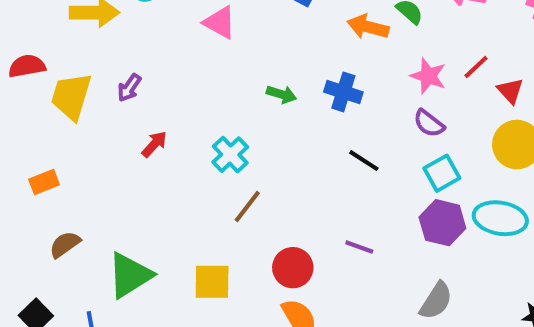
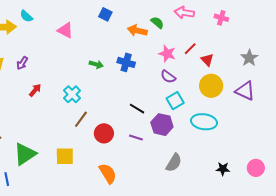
black line: (364, 161) -> (137, 109), moved
purple hexagon: (442, 223) -> (162, 125), moved
red circle: (293, 268) -> (104, 133), moved

